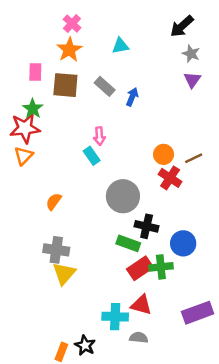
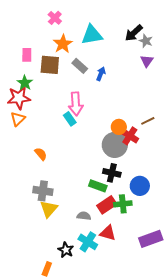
black arrow: (182, 26) -> (134, 33), moved
cyan triangle: (120, 46) -> (92, 35), size x1.6
orange star: (69, 50) -> (63, 44), moved
pink arrow: (99, 136) -> (76, 104), size x1.6
orange circle: (164, 154) -> (119, 127), moved
gray circle: (123, 196) -> (115, 145), moved
orange semicircle: (54, 201) -> (41, 154), turned 104
cyan cross: (115, 317) -> (88, 242), turned 30
gray semicircle: (139, 338) -> (84, 216), moved
black star: (85, 345) -> (66, 250), moved

